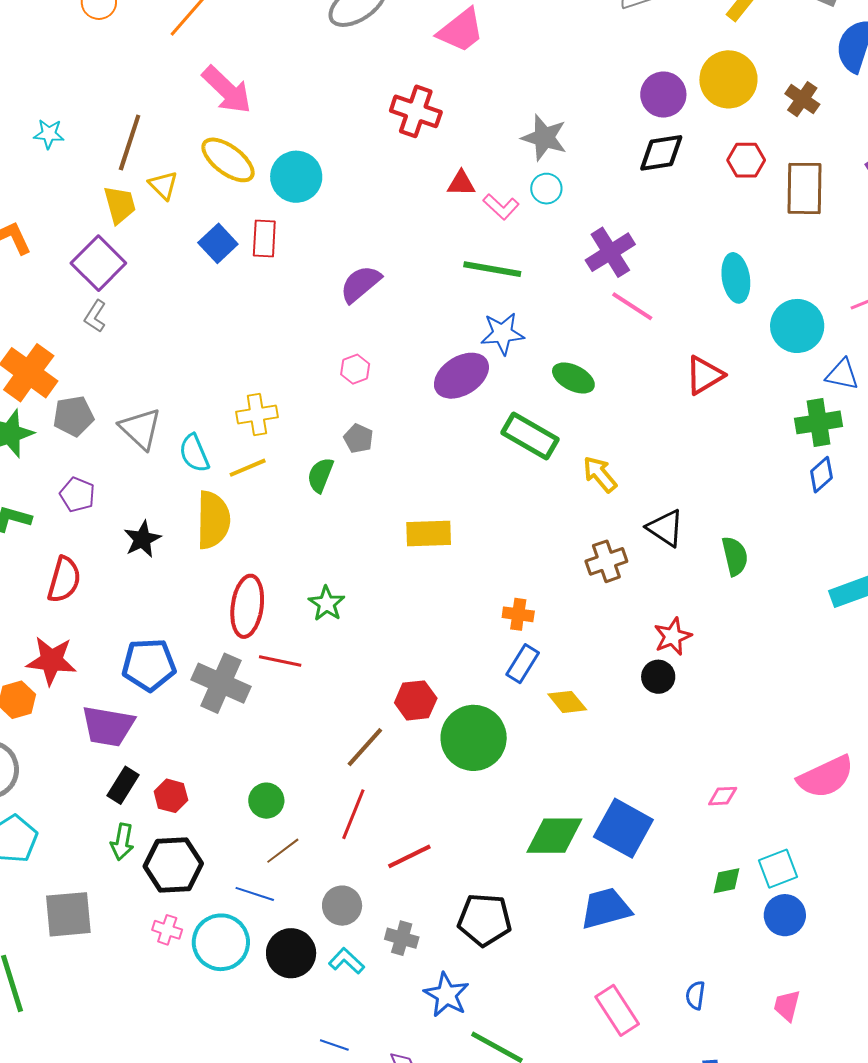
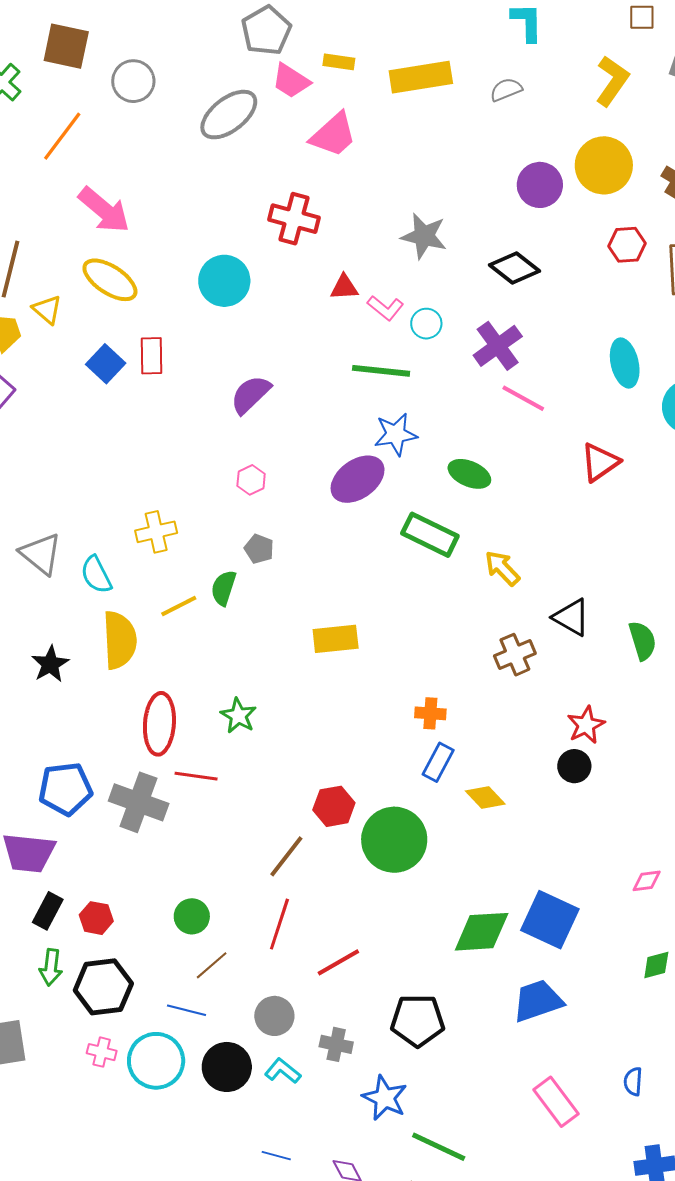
black diamond: (661, 153) -> (515, 268), moved, turned 51
cyan circle: (296, 177) -> (224, 281), moved
cyan circle: (546, 189) -> (426, 324), moved
yellow line: (248, 468) -> (179, 606), moved

